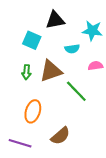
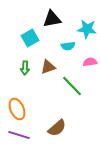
cyan square: (32, 40) -> (30, 38), turned 36
brown triangle: (51, 71) -> (48, 67), size x0.7
orange ellipse: (33, 111) -> (17, 109), moved, turned -40

